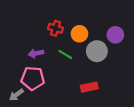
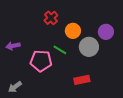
red cross: (56, 28) -> (51, 18), moved, turned 32
purple arrow: (36, 53) -> (13, 46), moved
pink pentagon: (33, 78) -> (41, 61), moved

